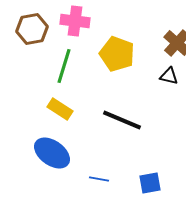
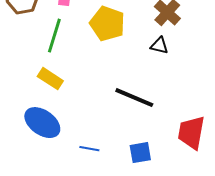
black line: (122, 120) -> (134, 98), moved

